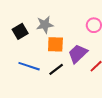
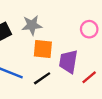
purple trapezoid: (78, 54) -> (68, 61), turned -40

